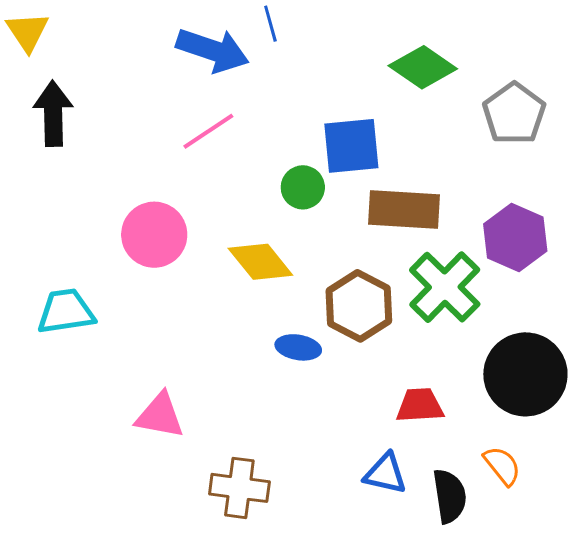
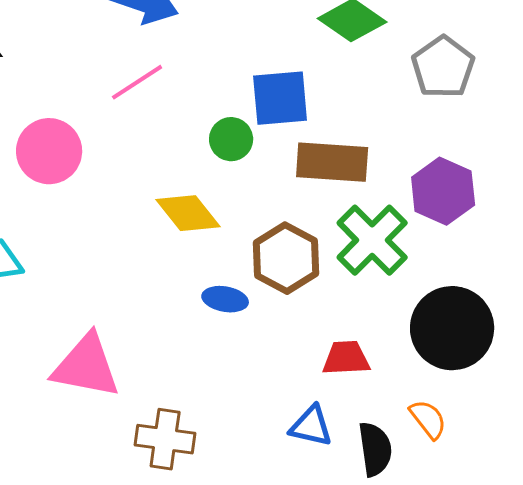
pink circle: (154, 235) -> (49, 151), moved
pink triangle: (160, 416) -> (86, 366), size x1.4

